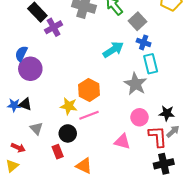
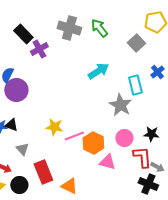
gray square: (137, 21) -> (136, 43), moved
blue cross: (144, 42) -> (157, 72), moved, turned 32
orange hexagon: (89, 90) -> (93, 143), moved
gray arrow: (173, 131) -> (157, 167), moved, turned 72
black circle: (68, 133) -> (19, 185), moved
red rectangle: (58, 152) -> (43, 172), size x1.6
black cross: (164, 164) -> (148, 184), turned 36

